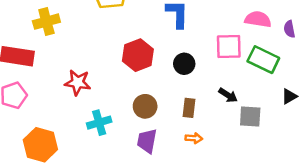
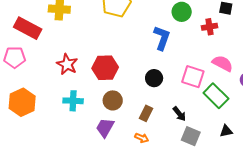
red hexagon: (138, 55) -> (105, 68), moved

